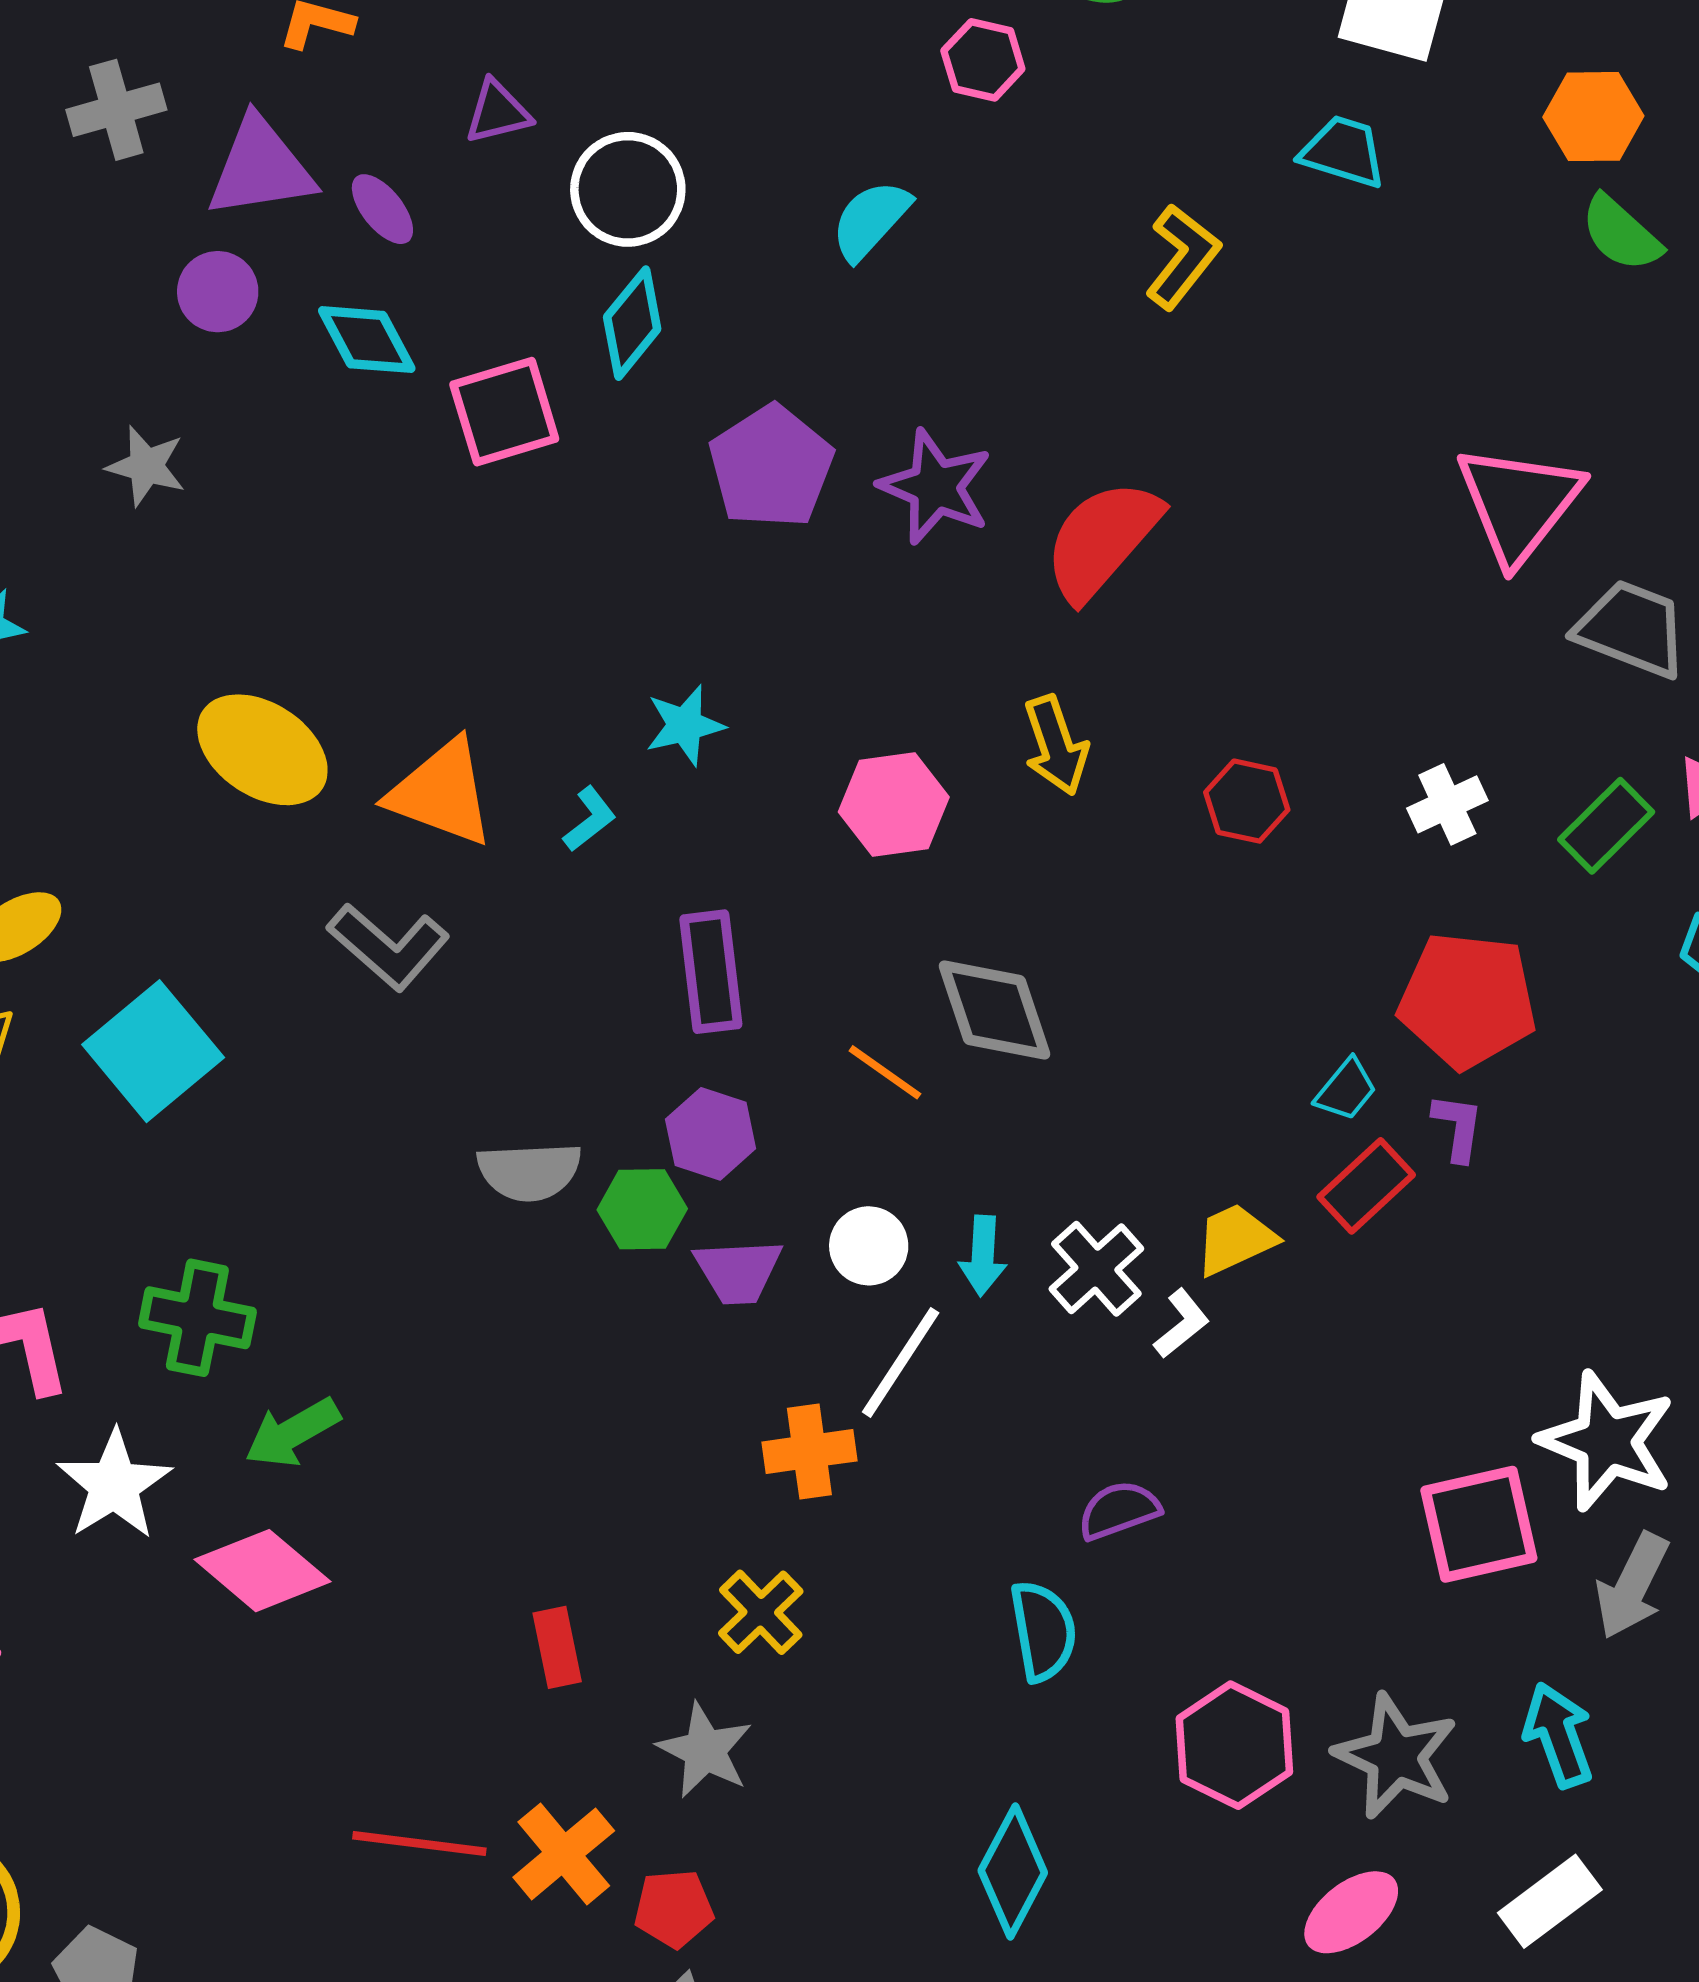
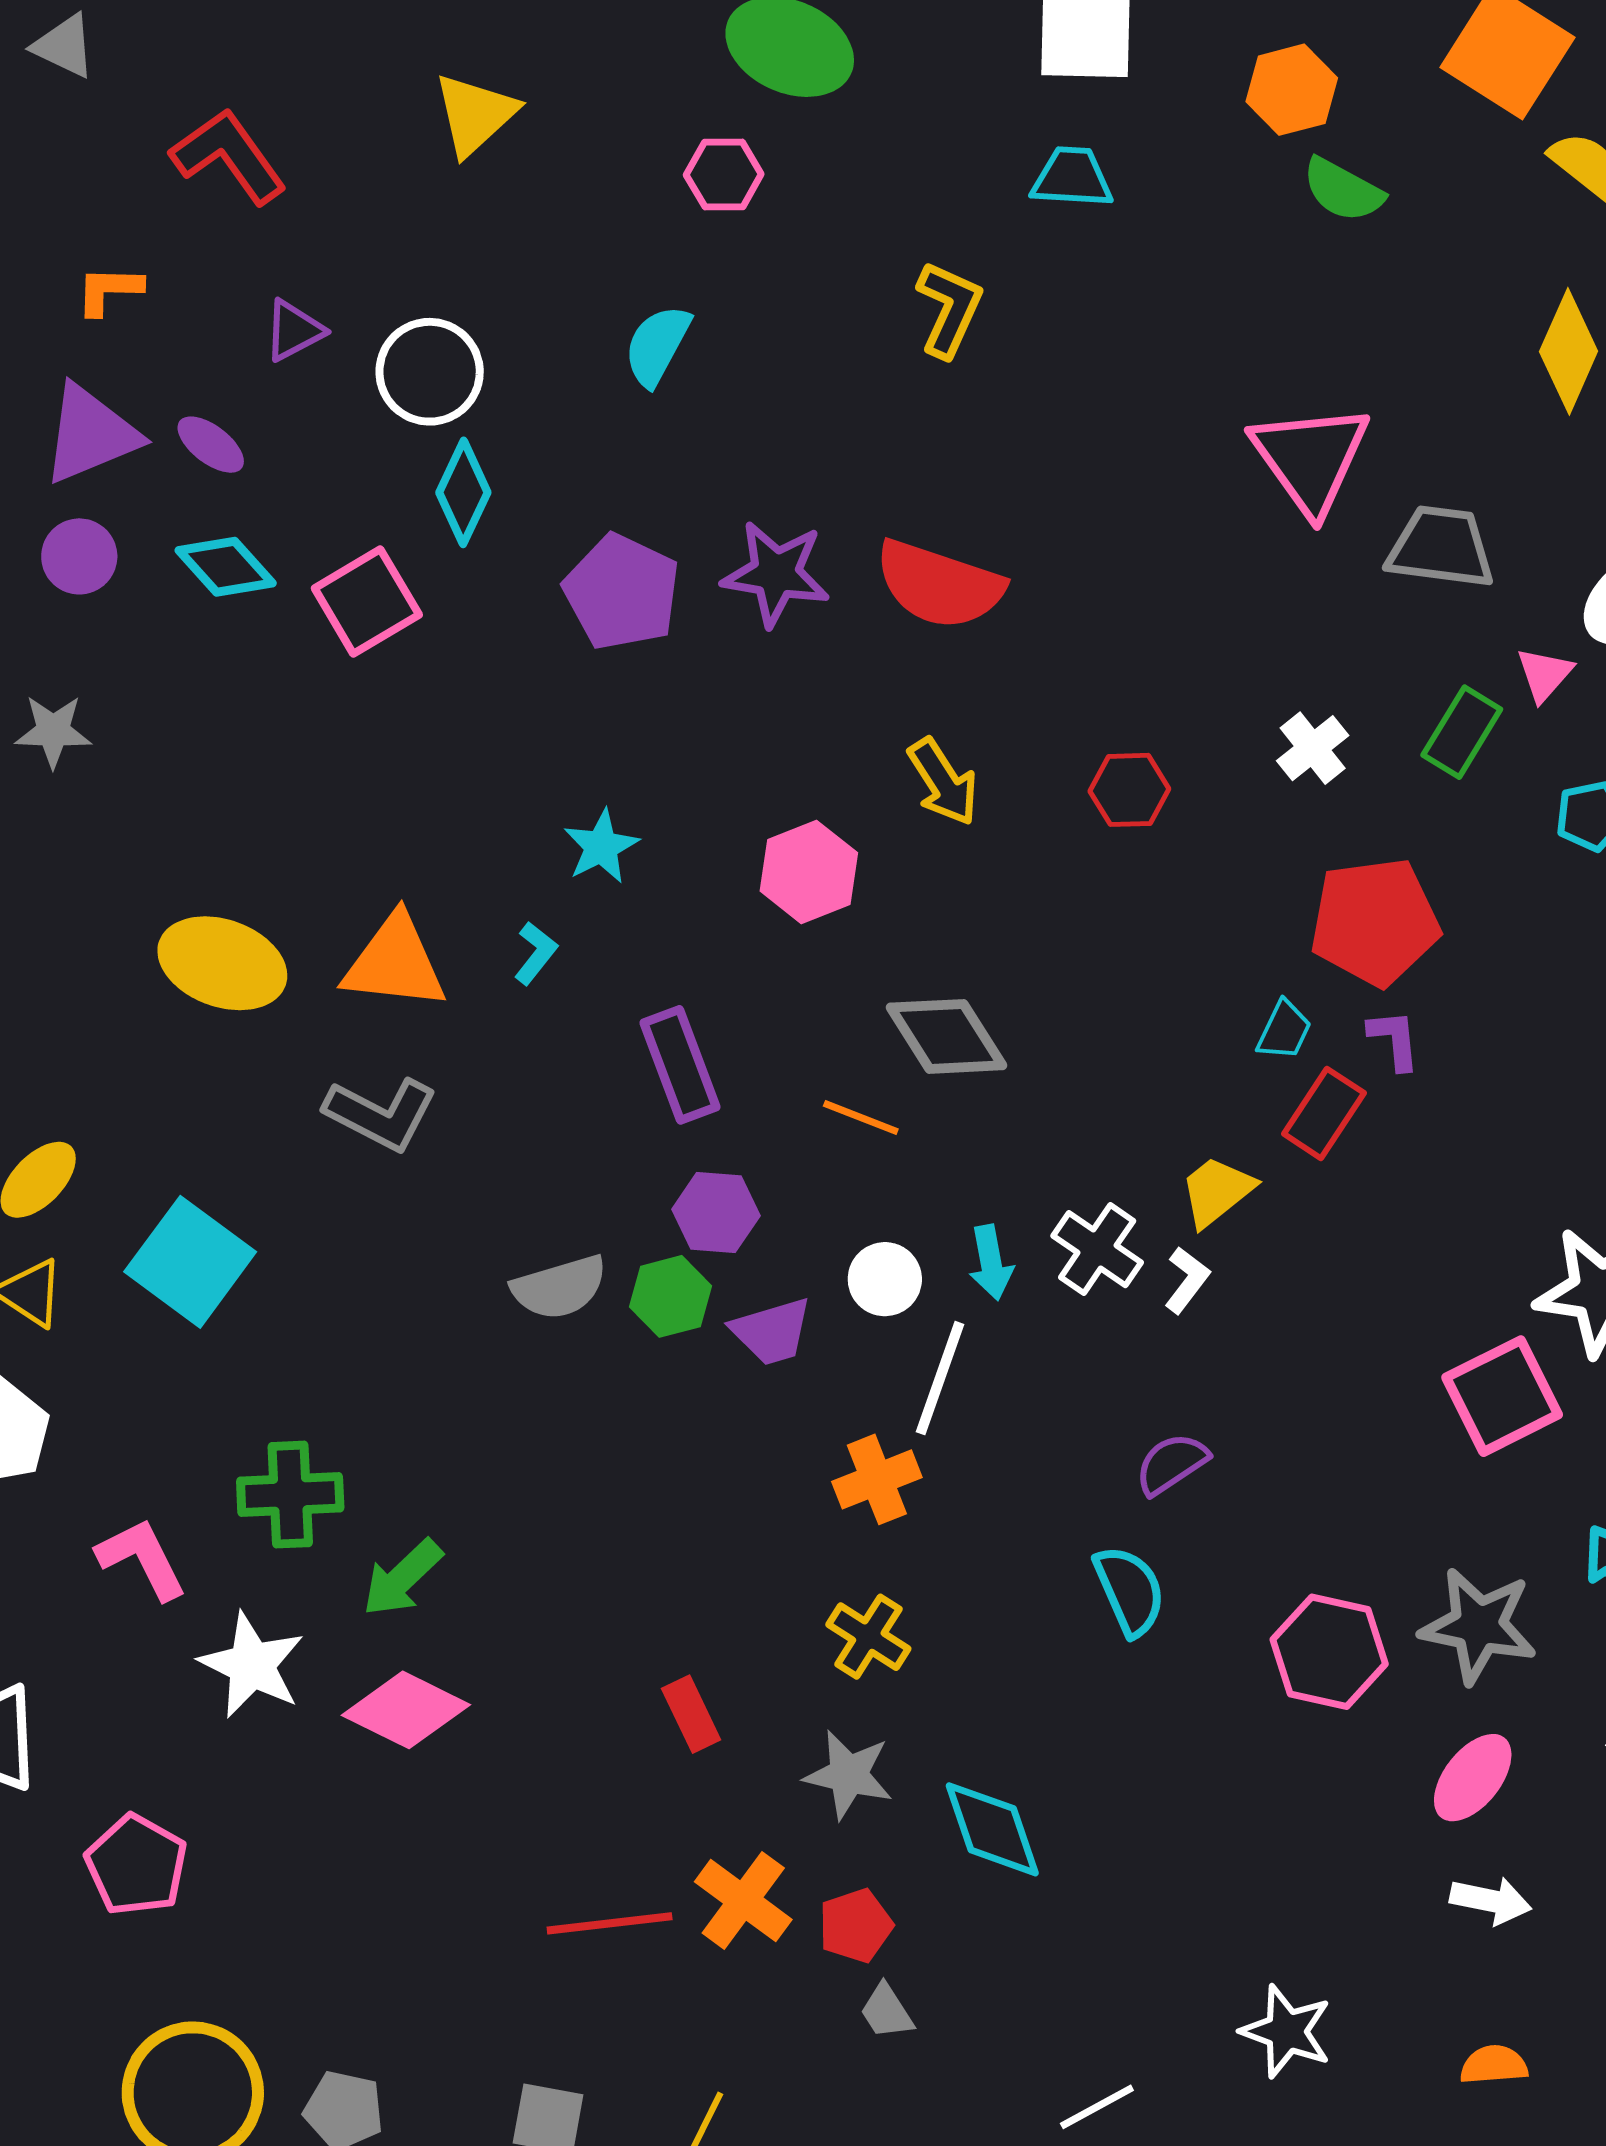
red semicircle: (1102, 540) -> (939, 585), turned -99
cyan diamond: (1013, 1872) -> (992, 1829), moved, turned -33

